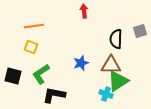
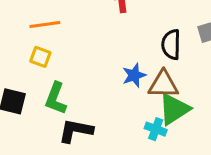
blue star: (81, 63) -> (134, 75), moved
green L-shape: (41, 74) -> (56, 98), turned -35

